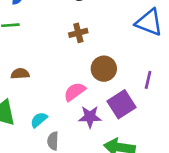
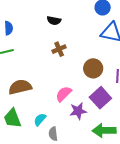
brown circle: (104, 69) -> (93, 68), moved
brown semicircle: (20, 74) -> (20, 87), size x1.6

